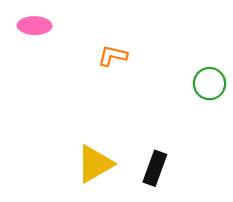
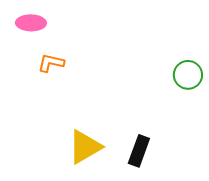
orange L-shape: (113, 56) -> (51, 63), moved

